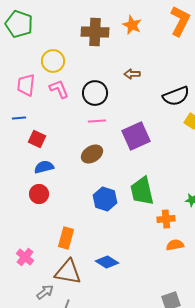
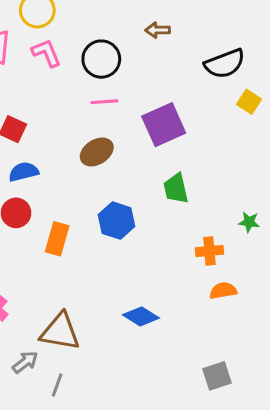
green trapezoid: (142, 191) -> (176, 189), moved, size x0.7
orange rectangle: (66, 238) -> (57, 239), moved
blue diamond: (107, 262) -> (141, 316), moved

